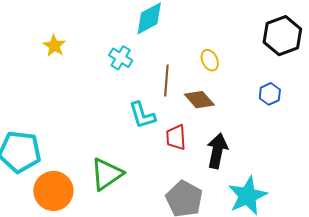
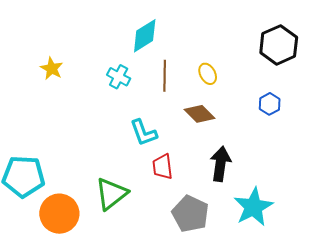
brown line: (166, 81) -> (165, 76), moved
red trapezoid: (176, 137) -> (162, 167), moved

